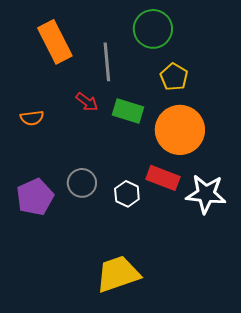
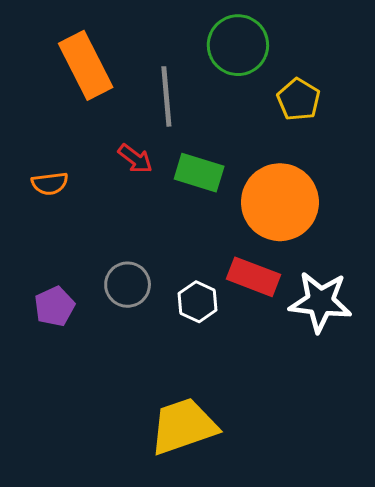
yellow pentagon: (174, 77) -> (299, 100), moved
purple pentagon: (35, 197) -> (54, 306), size x0.7

